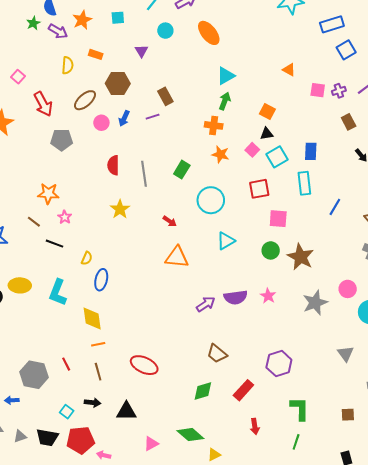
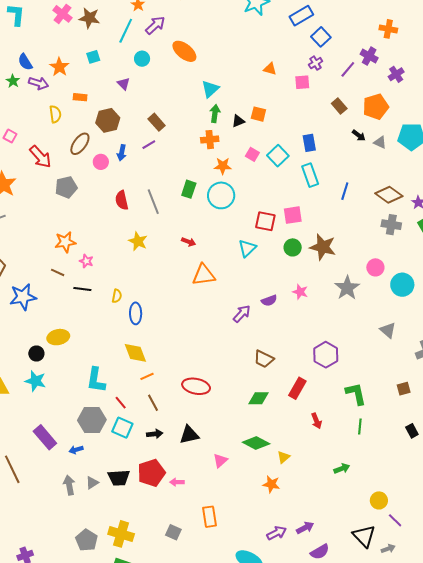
purple cross: (339, 91) -> (316, 63), moved
black triangle: (267, 134) -> (238, 121), moved
red square: (259, 189) -> (265, 221), moved, turned 35
cyan circle: (211, 200) -> (221, 195), moved
cyan L-shape: (58, 292) -> (96, 380), moved
purple semicircle: (236, 297) -> (269, 301), size x0.7
green diamond: (203, 391) -> (258, 398), turned 30
cyan square: (67, 412) -> (122, 428), moved, size x1.5

